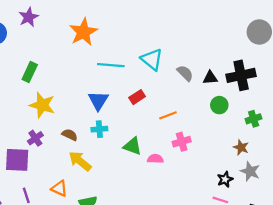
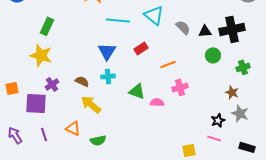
yellow star: (42, 105) -> (41, 55), moved

